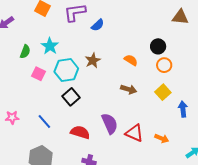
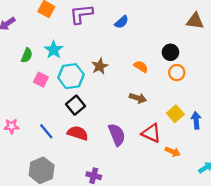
blue semicircle: (98, 25) -> (122, 22), moved
yellow square: (163, 92) -> (175, 114), moved
red semicircle: (80, 132) -> (78, 133), moved
red triangle: (134, 133) -> (151, 133), moved

